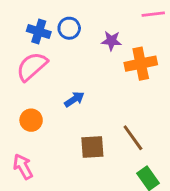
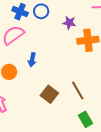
blue arrow: (74, 99) -> (32, 60), moved, turned 128
brown square: (92, 147) -> (49, 94), turned 36

